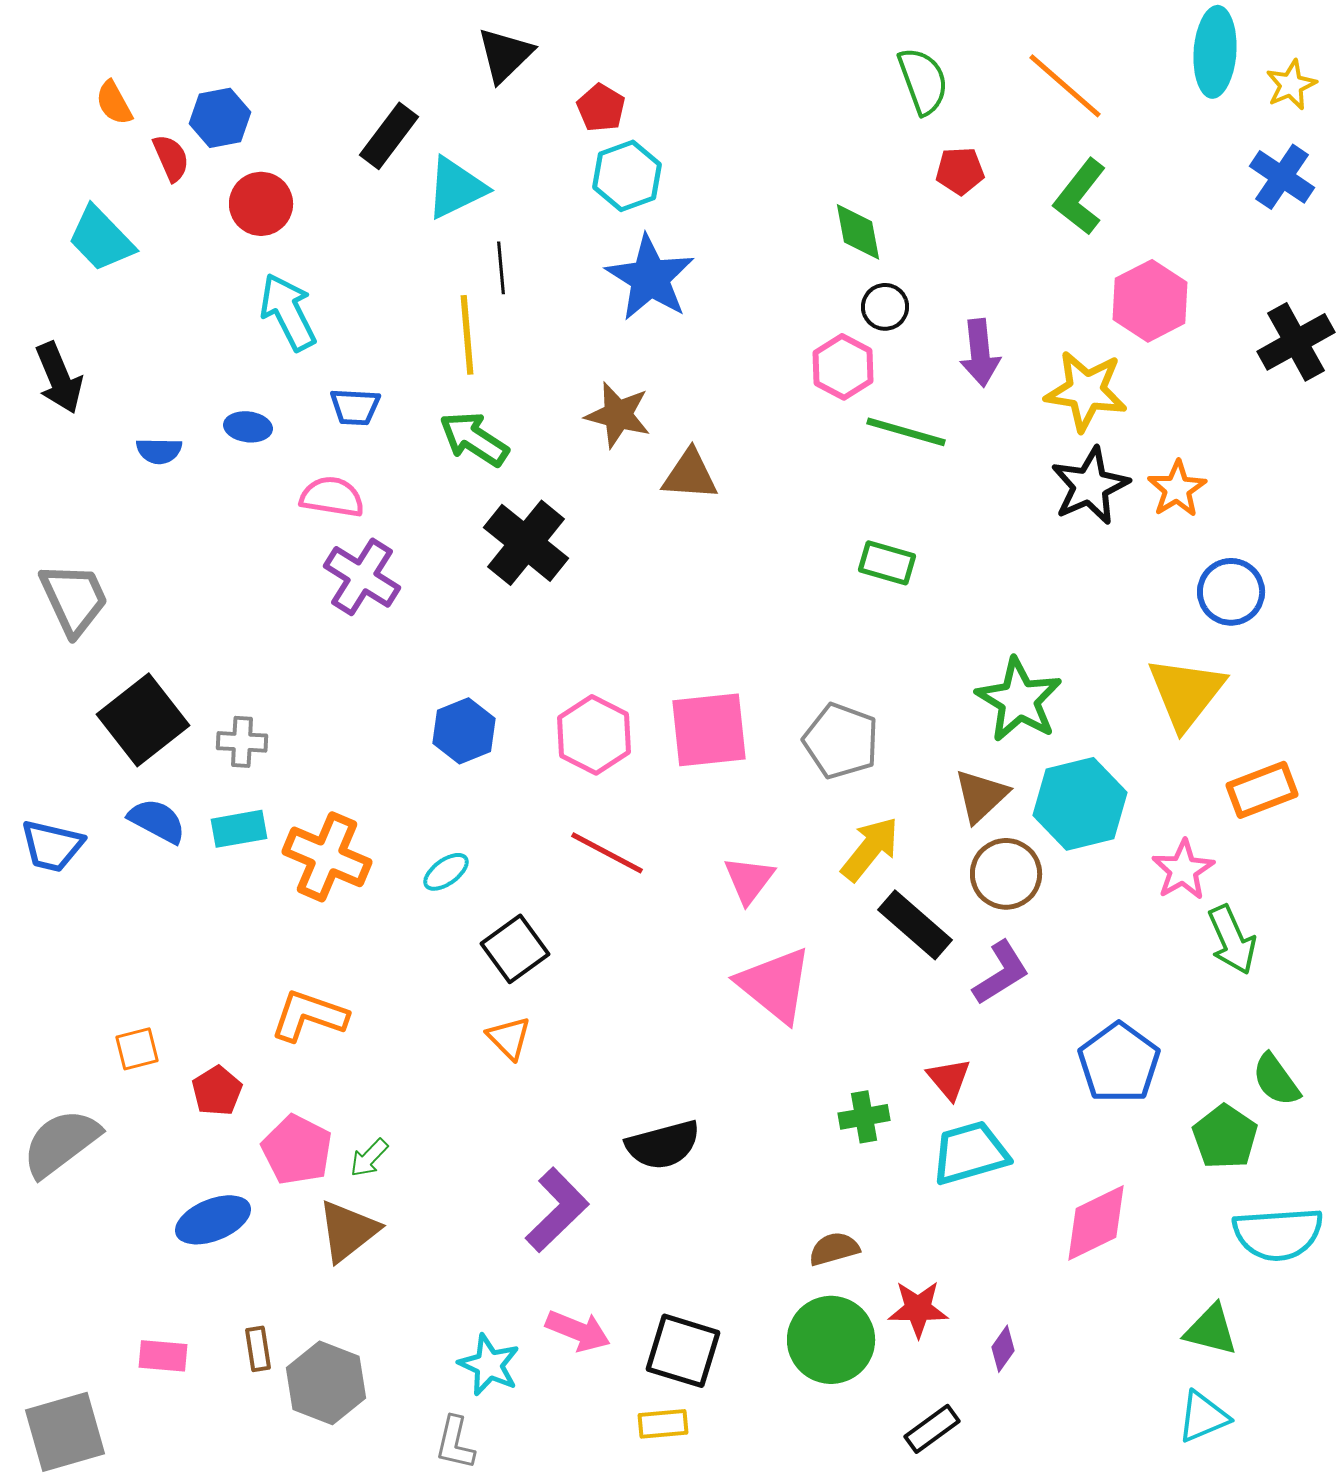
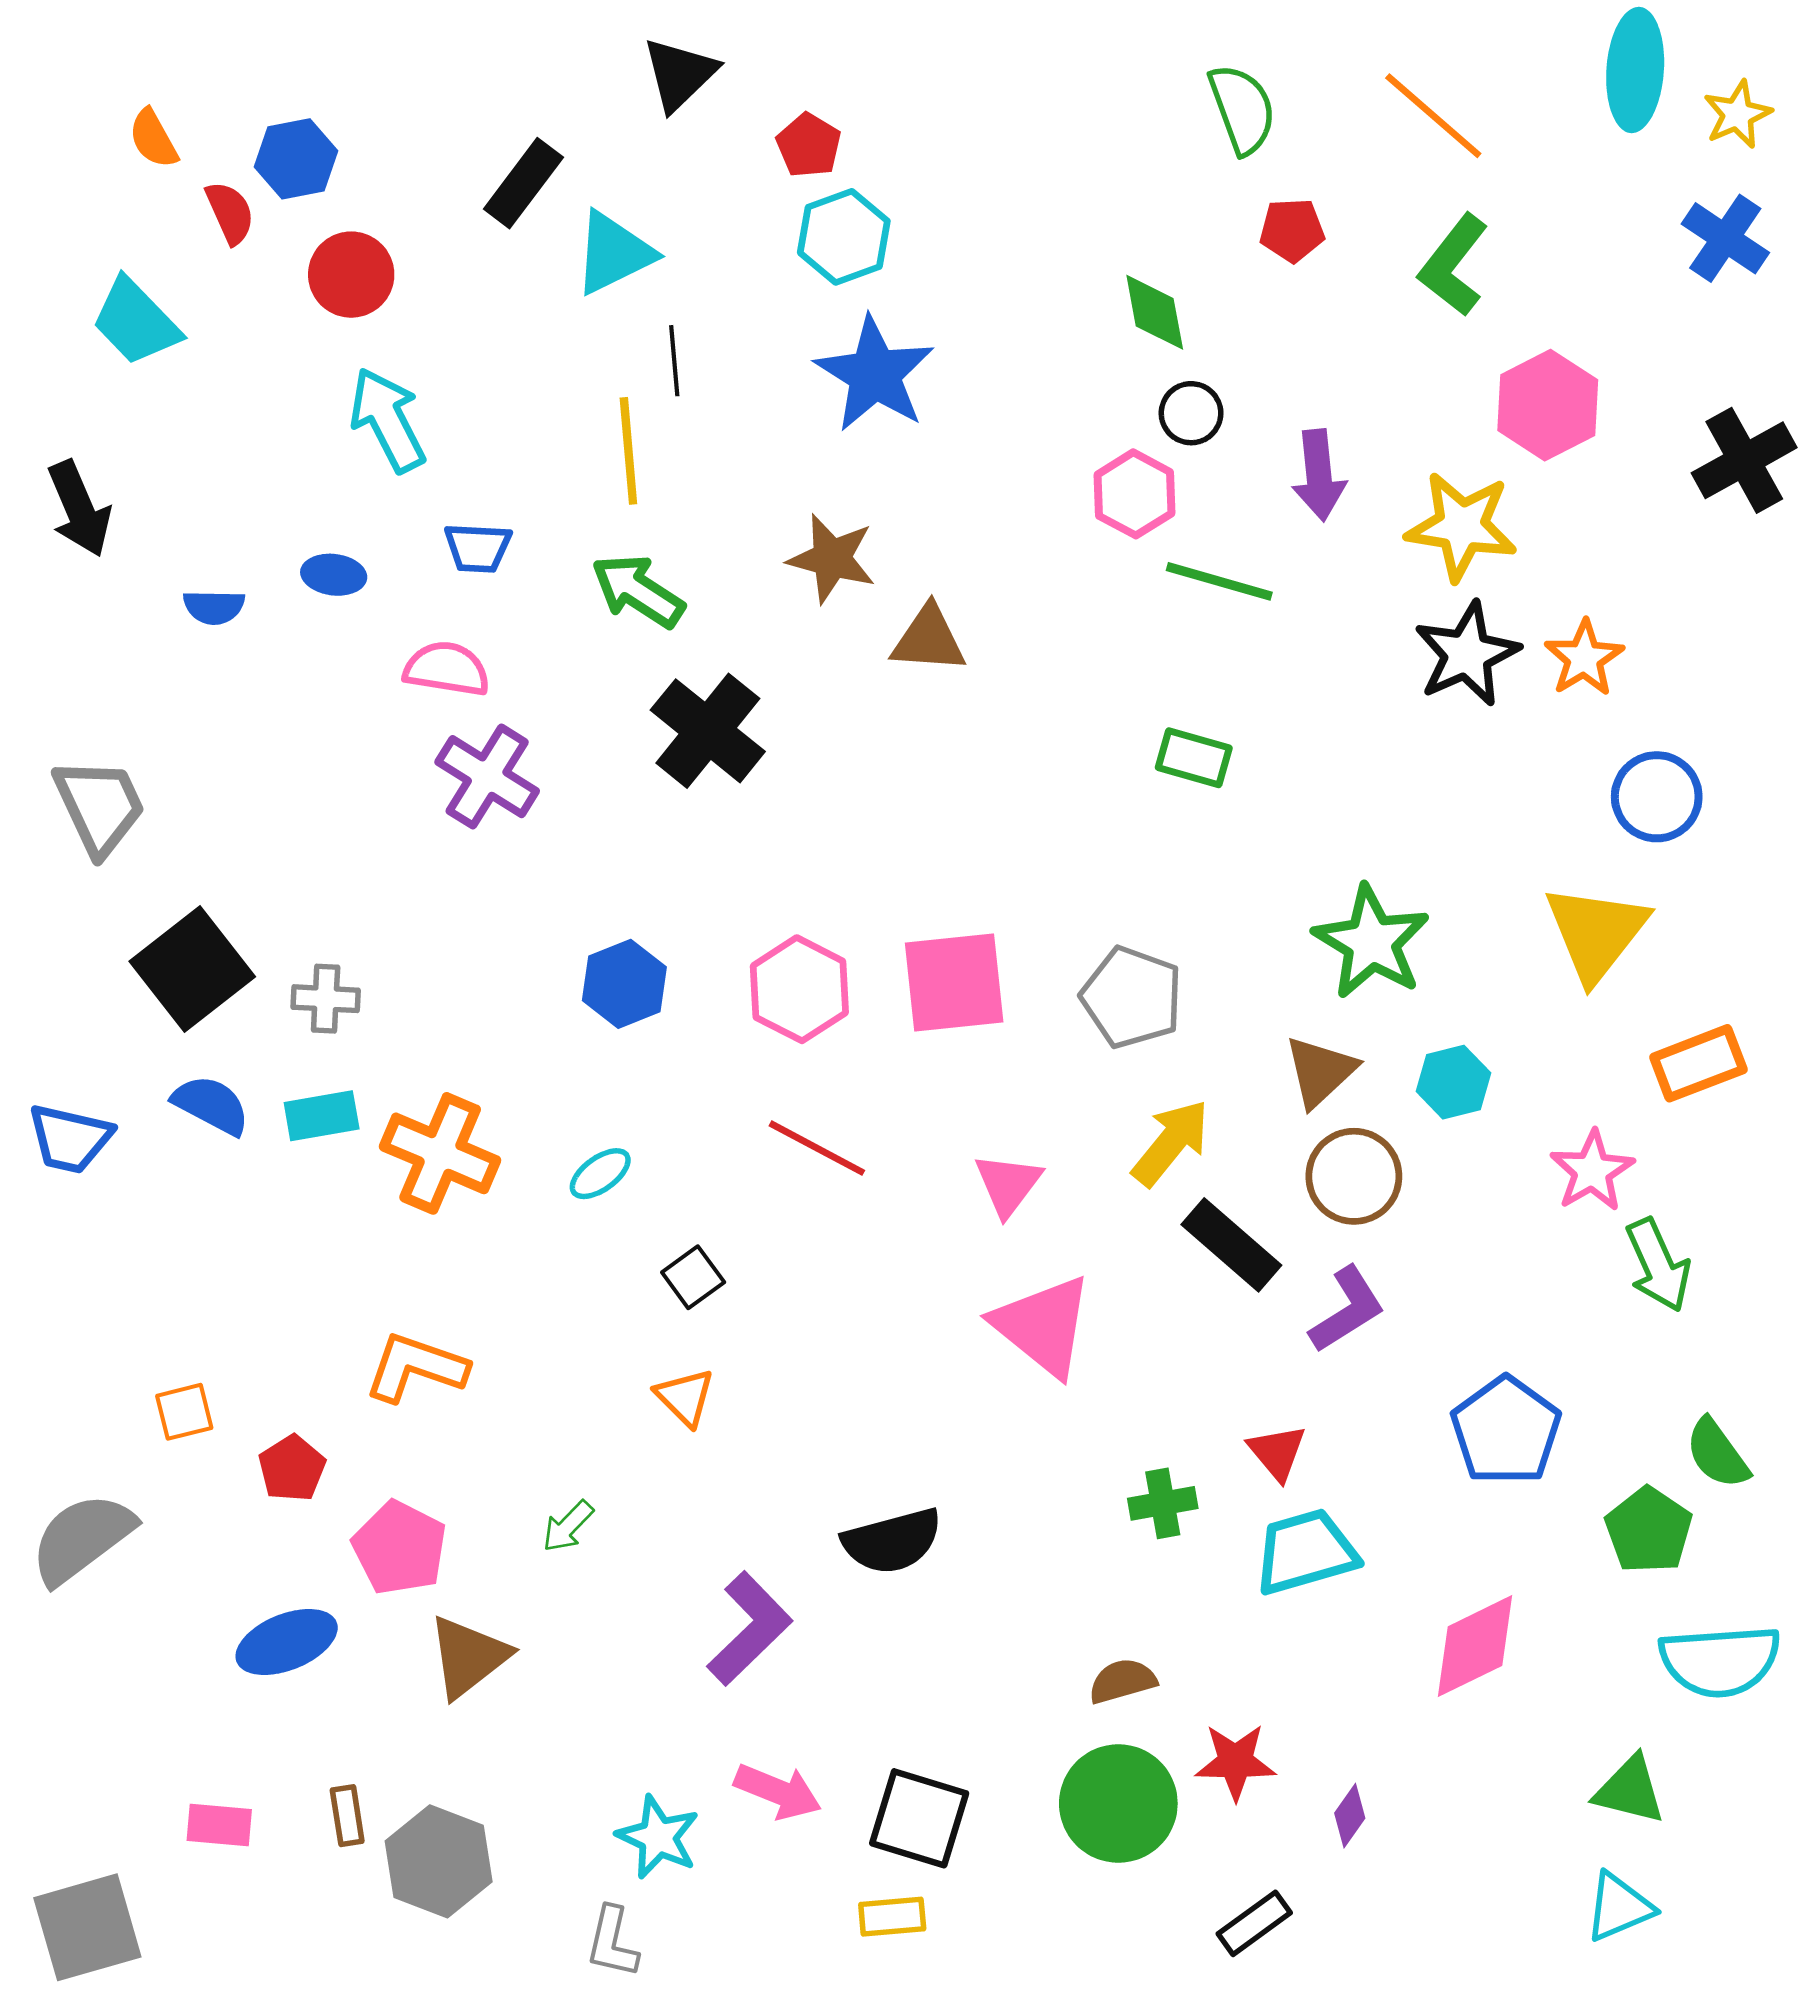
cyan hexagon: (1080, 804) -> (1453, 1082), size x0.6
black square: (515, 949) -> (693, 1277), size x0.7
green arrow: (369, 1158) -> (568, 1526), moved

